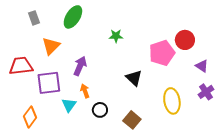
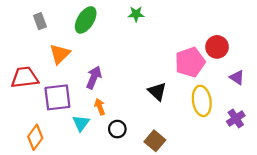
green star: (116, 36) -> (136, 14), moved
purple cross: (206, 92) -> (236, 118), moved
yellow ellipse: (172, 101) -> (202, 101), moved

